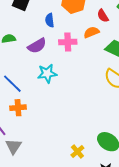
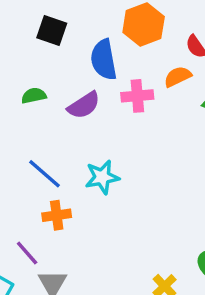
blue semicircle: (50, 20) -> (104, 60), size x1.6
cyan star: (47, 73) -> (102, 177), moved

